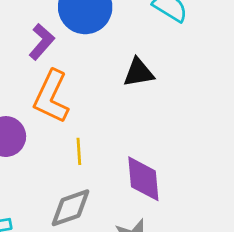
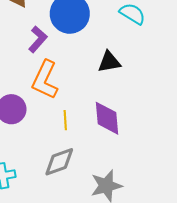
purple diamond: (143, 179) -> (107, 118), moved

